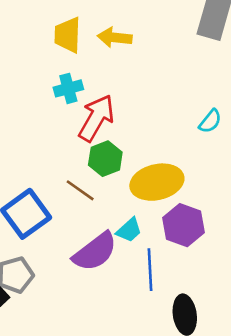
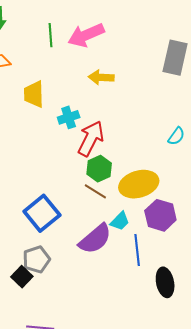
yellow trapezoid: (68, 35) -> (34, 94), moved
brown line: (80, 190) -> (95, 191), moved

